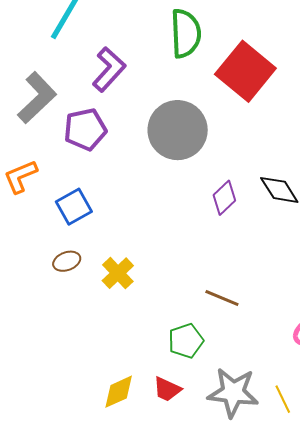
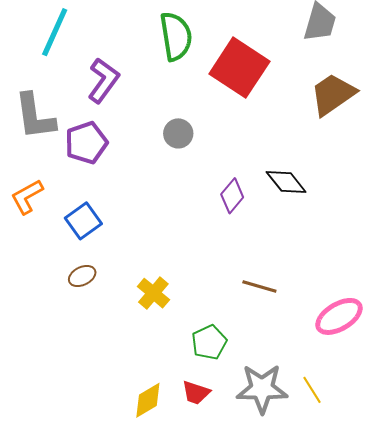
gray L-shape: (37, 98) -> (35, 116), turned 132
gray circle: (178, 130) -> (178, 133), size x0.5
yellow cross: (118, 273) -> (153, 293), moved
brown line: (222, 298) -> (259, 287), moved

